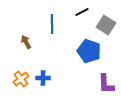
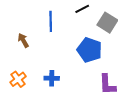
blue cross: (43, 78) -> (52, 78), moved

